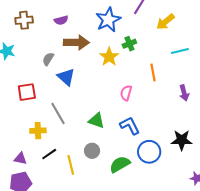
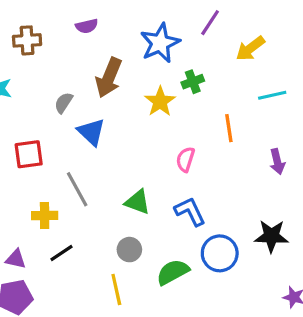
purple semicircle: (61, 20) -> (87, 26), moved
brown arrow: (76, 42) -> (109, 78), turned 110
yellow line: (71, 165) -> (116, 289), moved

